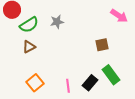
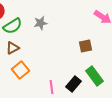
orange square: (35, 83) -> (21, 70), moved

